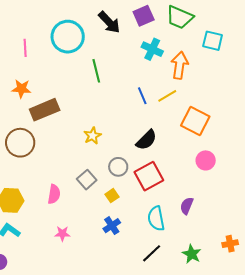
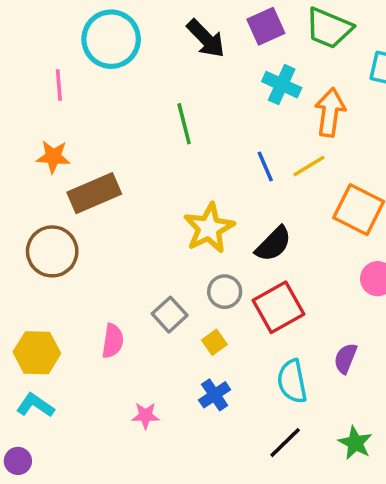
cyan circle: (68, 37) -> (111, 39), moved
yellow star: (93, 136) -> (209, 228), moved, size x1.6
pink star: (62, 234) -> (146, 416), moved

